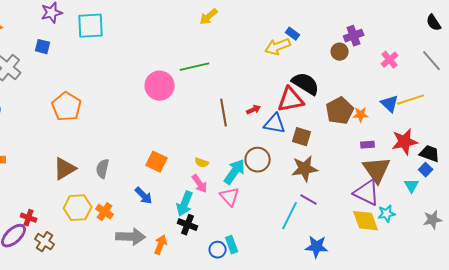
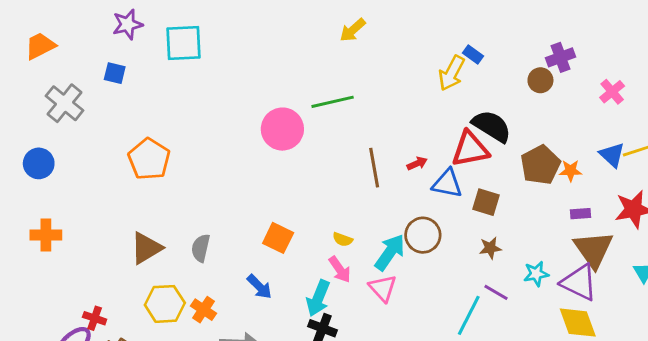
yellow arrow: (278, 47) -> (452, 73), turned -40
brown star: (305, 169) -> (490, 248), size x0.6
cyan star: (387, 214) -> (536, 274), moved

